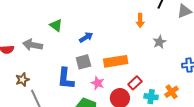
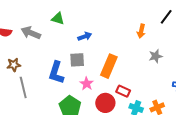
green triangle: (56, 25) -> (58, 19), turned -32
orange rectangle: (116, 61) -> (109, 66), turned -70
red rectangle: (135, 83) -> (123, 91), turned 56

